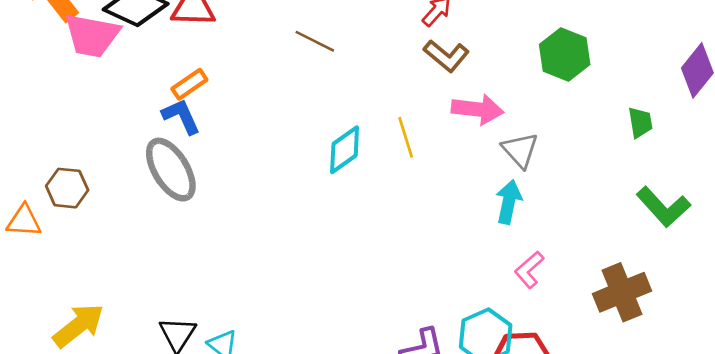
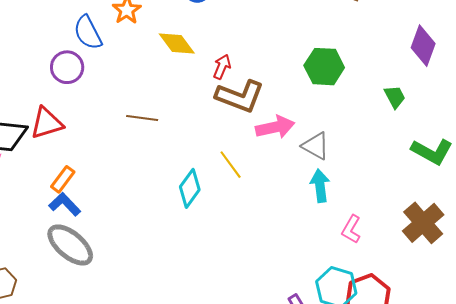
brown L-shape: (446, 56) -> (240, 96), size x1.4

